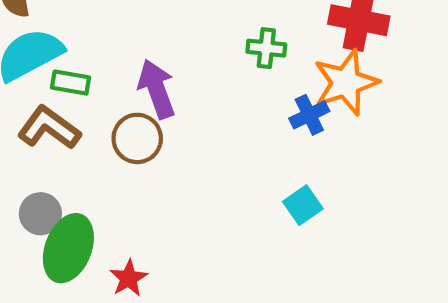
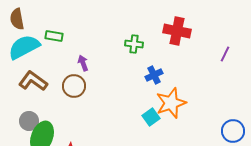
green rectangle: (71, 83) -> (54, 36), moved
orange star: (346, 83) -> (171, 103), moved
purple arrow: (157, 89) -> (83, 63), size x0.6

